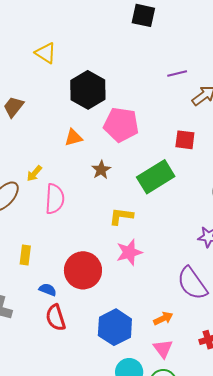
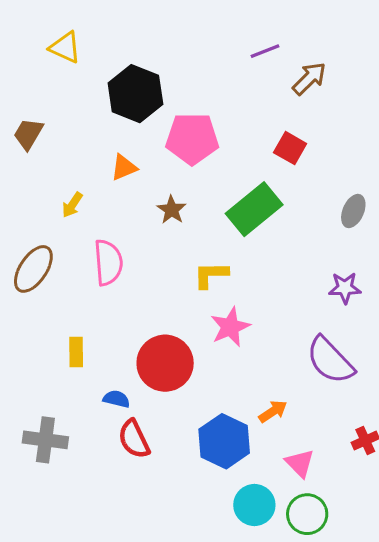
red square: (185, 140) -> (290, 148), turned 30
yellow arrow: (34, 173) -> (72, 205), moved
orange arrow: (163, 318) -> (273, 411), moved

